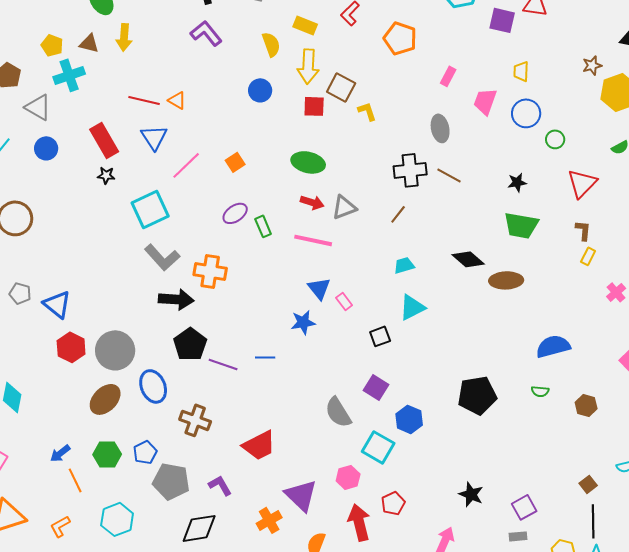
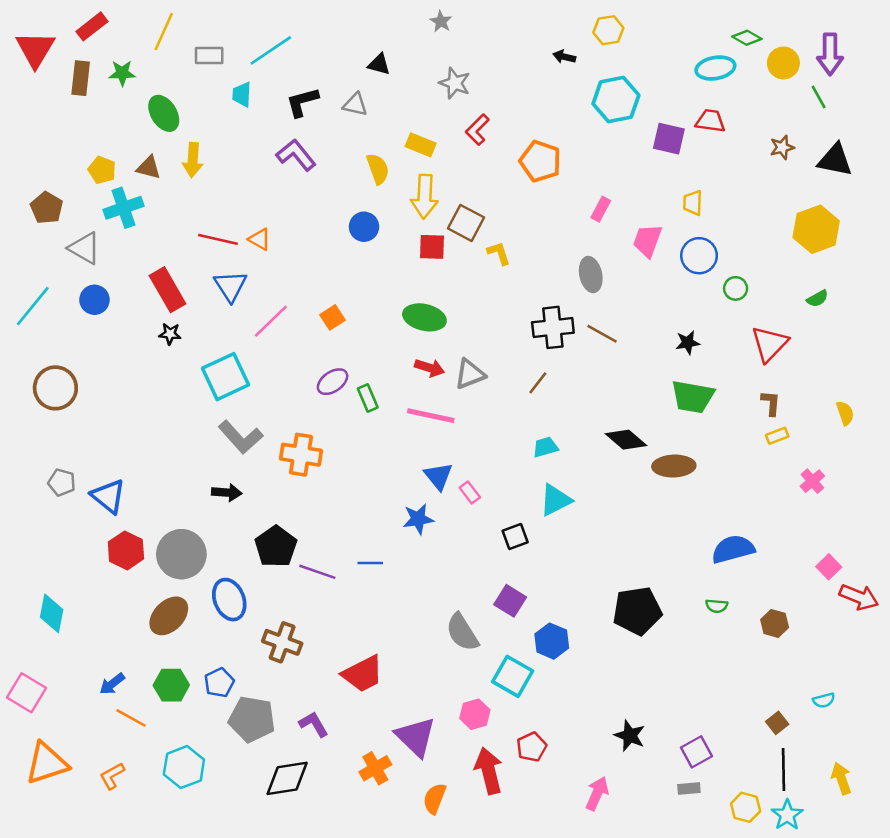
brown star: (592, 65) -> (782, 147), moved
yellow rectangle: (588, 256) -> (777, 436), turned 42
black arrow: (176, 299) -> (227, 492), moved, size x0.7
orange line: (75, 480) -> (131, 718), turned -35

